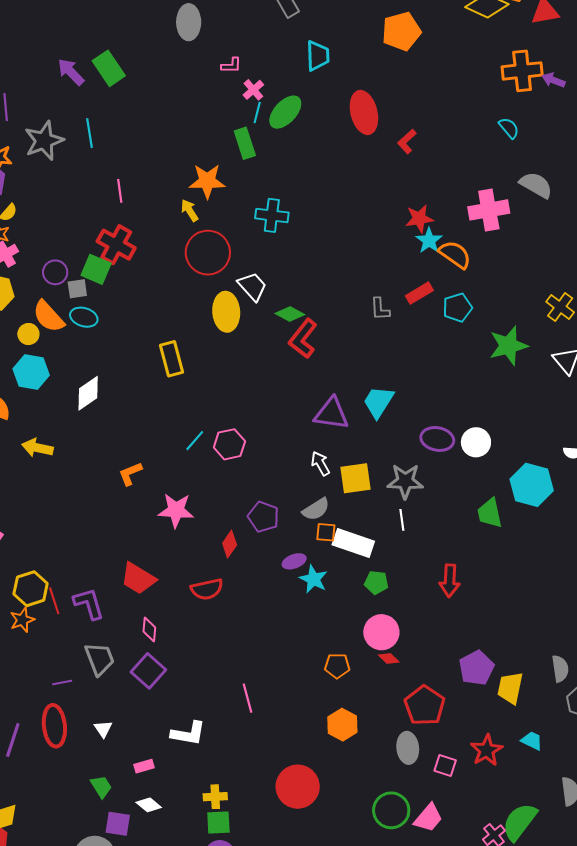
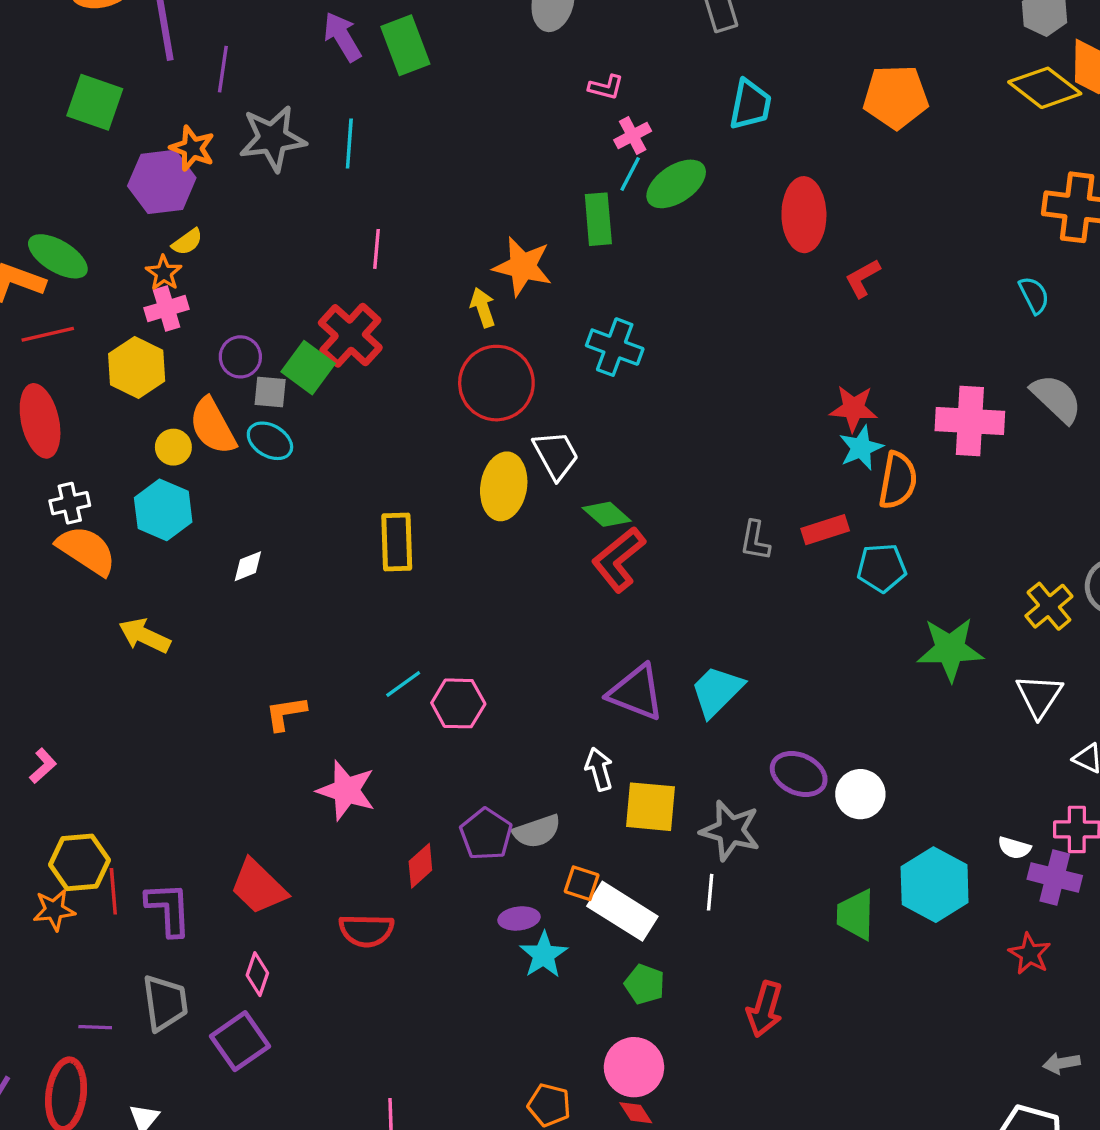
orange semicircle: (455, 254) -> (898, 480), turned 52
white diamond: (88, 393) -> (248, 566), size x0.6
gray semicircle: (316, 509) -> (537, 831), moved

